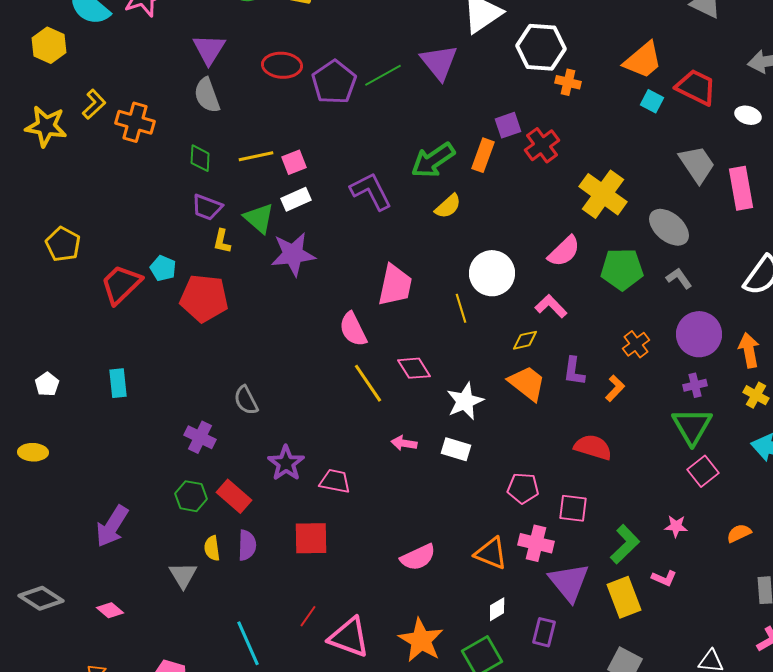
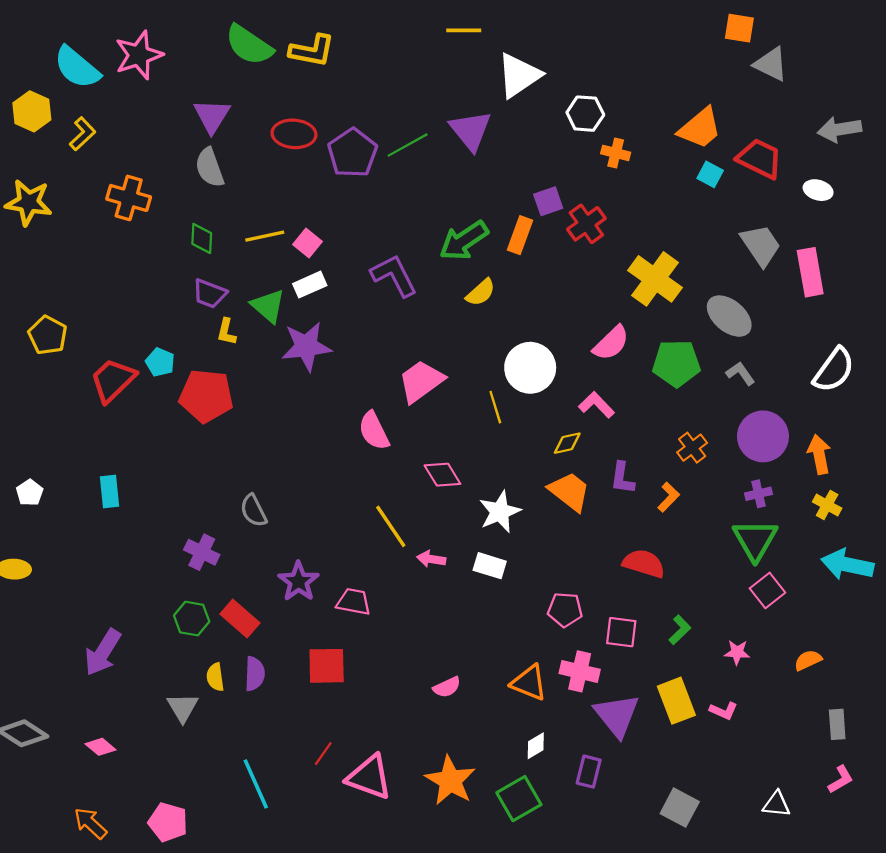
white hexagon: (541, 47) -> (585, 114), size x0.7
yellow L-shape: (94, 104) -> (83, 134), moved
pink square: (294, 162) -> (307, 243), turned -30
pink trapezoid: (395, 285) -> (421, 381), turned -138
yellow line: (368, 383) -> (391, 526), moved
green L-shape: (625, 544) -> (680, 630), moved, size x0.7
pink semicircle: (418, 557) -> (447, 687), size x0.7
yellow rectangle: (624, 597) -> (676, 701), moved

